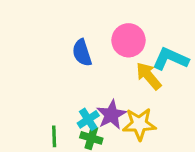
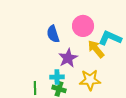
purple star: (111, 115) -> (68, 58), moved
cyan cross: (88, 119) -> (57, 77), turned 32

